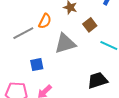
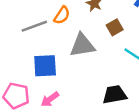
blue square: (37, 65) -> (45, 66), size x1.5

